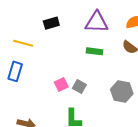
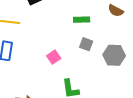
gray square: (79, 86) -> (86, 44), moved

